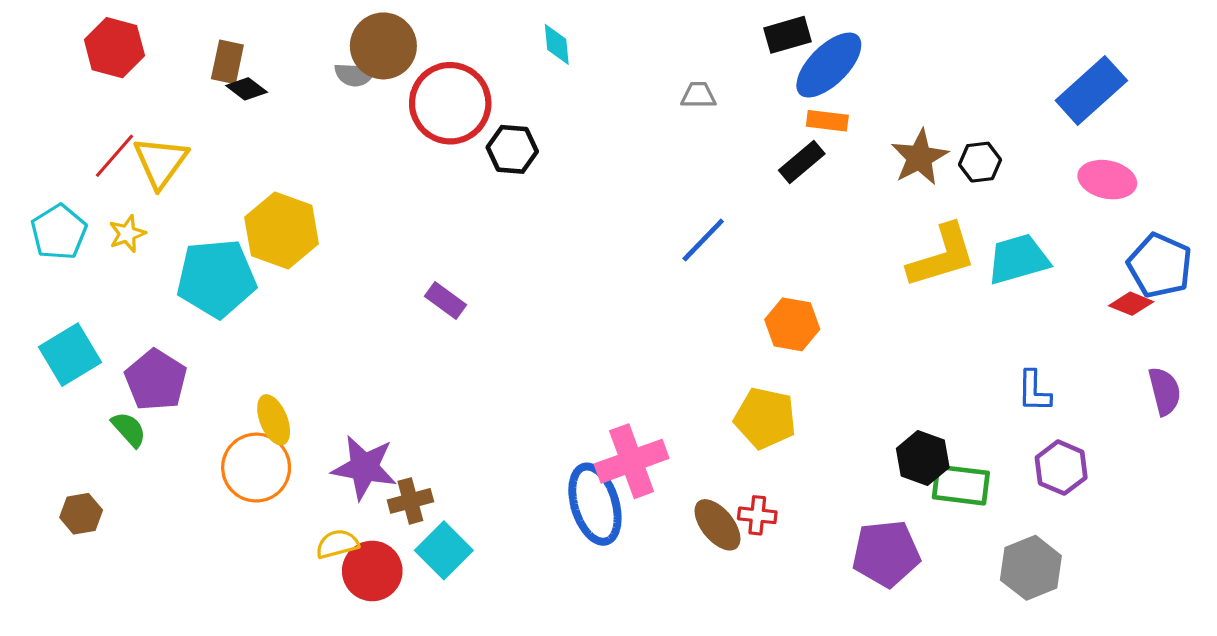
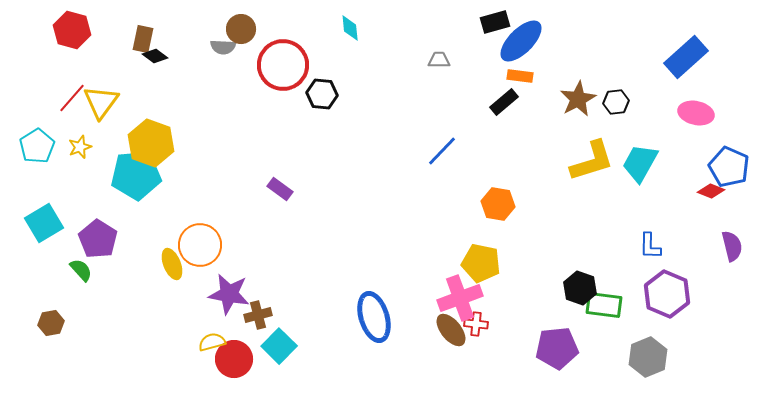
brown circle: (383, 46) -> (241, 29), size x0.7
yellow hexagon: (282, 230) -> (151, 143), moved
cyan trapezoid: (1018, 259) -> (640, 163), turned -45
pink cross: (632, 461) -> (460, 298), moved
orange circle: (256, 468) -> (200, 245), moved
purple hexagon: (1061, 468) -> (667, 294), size x1.4

